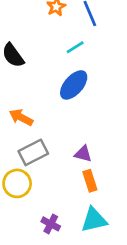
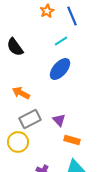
purple triangle: (83, 154) -> (59, 120), moved, turned 32
orange rectangle: (90, 181) -> (72, 140), turned -56

